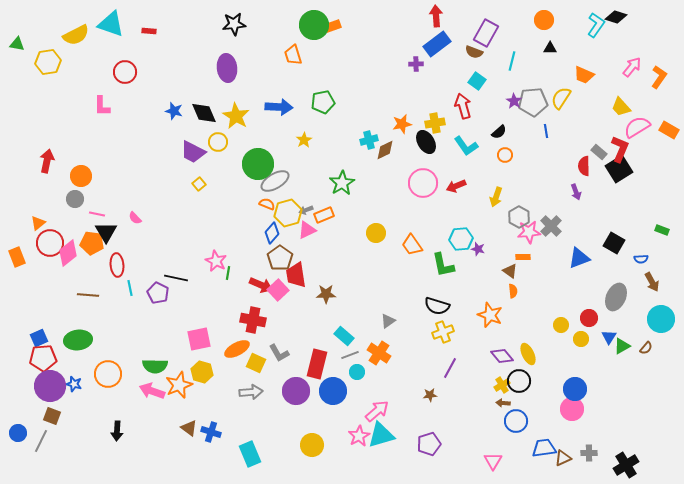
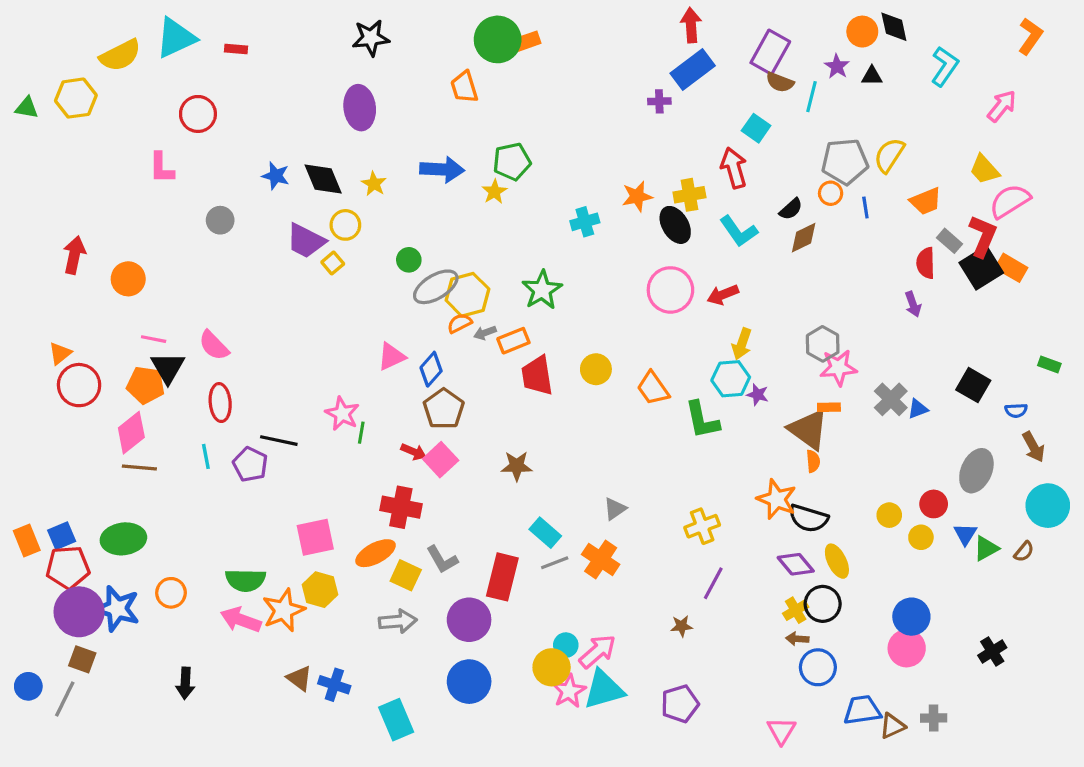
black diamond: (616, 17) -> (894, 27), moved, turned 60
cyan triangle: (111, 24) -> (176, 38), turned -44
cyan L-shape: (596, 25) -> (945, 66), moved
green triangle: (17, 44) -> (27, 108), moved
brown semicircle: (474, 52) -> (780, 82), moved
orange trapezoid: (584, 75) -> (926, 201), moved, turned -45
orange L-shape: (659, 77) -> (1030, 36), moved
purple star: (514, 101) -> (837, 66), moved
yellow star: (236, 116) -> (374, 184), size x0.6
orange rectangle: (669, 130) -> (1011, 268), moved
yellow star: (304, 140) -> (494, 192), moved
brown diamond: (385, 150) -> (804, 238), moved
orange circle: (505, 155) -> (831, 193), moved
green circle: (258, 164) -> (409, 260), size x0.5
yellow square: (199, 184) -> (333, 263), moved
yellow arrow: (496, 197) -> (742, 344), moved
gray circle: (75, 199) -> (220, 220), moved
orange semicircle: (267, 204) -> (460, 323), moved, turned -49
yellow hexagon: (288, 213) -> (467, 295), moved
pink semicircle: (135, 218) -> (214, 345), size x1.5
gray cross: (551, 226) -> (891, 399), moved
pink triangle: (307, 230) -> (391, 357), moved
pink diamond: (68, 253) -> (131, 433), moved
orange rectangle: (17, 257) -> (27, 540), moved
blue triangle: (579, 258) -> (918, 409), size x0.6
red ellipse: (117, 265) -> (220, 403), moved
brown triangle: (510, 271) -> (808, 429), size x1.8
red trapezoid: (296, 275) -> (537, 376), moved
red arrow: (261, 285) -> (414, 452), size x0.7
black semicircle: (437, 306) -> (808, 518), moved
cyan circle: (357, 372) -> (566, 645), moved
orange circle: (108, 374) -> (171, 593), size x0.7
blue star: (74, 384) -> (117, 609), size x1.8
blue circle: (333, 391) -> (469, 682), moved
yellow circle: (312, 445) -> (552, 667), moved
black cross: (626, 465) -> (992, 651), moved, size x0.7

